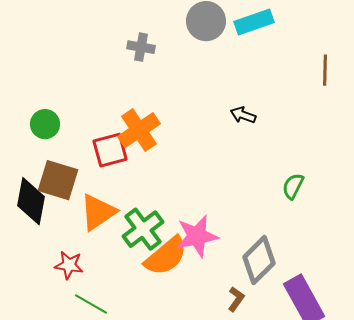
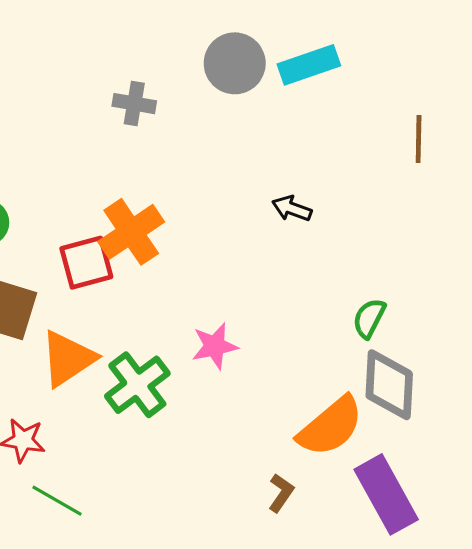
pink star: (197, 236) -> (215, 346), moved, size x0.7
orange semicircle: (166, 256) -> (330, 426), moved
gray diamond: (259, 260) -> (389, 385), moved, turned -42

